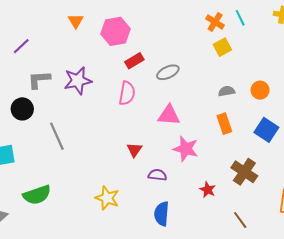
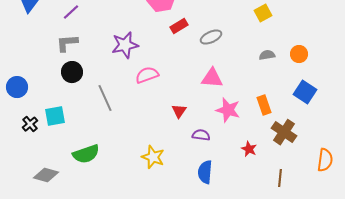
gray L-shape: (39, 80) -> (67, 43), moved
pink semicircle: (127, 93) -> (147, 75), moved, turned -120
orange rectangle: (224, 124) -> (264, 105), moved
brown line: (240, 220) -> (280, 178), turned 42

